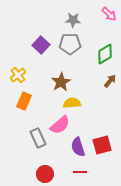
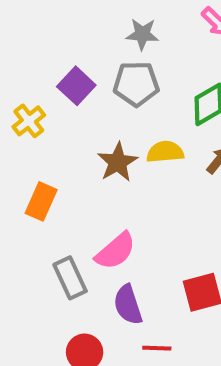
yellow cross: (18, 75) -> (29, 121), moved
yellow semicircle: (72, 103) -> (165, 152), moved
purple semicircle: (78, 147) -> (128, 305), moved

